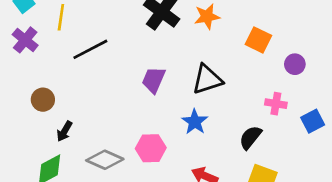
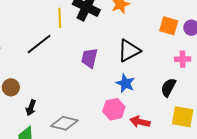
yellow line: (61, 17) -> (60, 18), moved
orange square: (258, 40) -> (169, 26), moved
pink hexagon: (151, 148) -> (114, 109), moved

